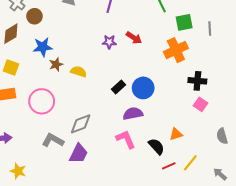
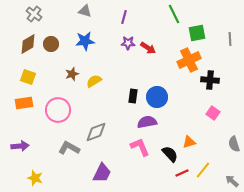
brown circle: (34, 16) -> (51, 44), moved
gray line: (210, 29) -> (230, 39), moved
purple star: (109, 42) -> (128, 43), moved
blue star: (43, 47) -> (85, 41), moved
yellow semicircle: (79, 72) -> (94, 81), turned -49
black cross: (197, 81) -> (210, 80), moved
black rectangle: (119, 87) -> (133, 96), turned -40
purple trapezoid: (79, 154) -> (102, 173), moved

